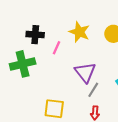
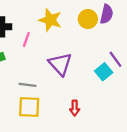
gray line: (93, 90) -> (28, 85), moved, turned 70

